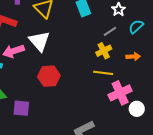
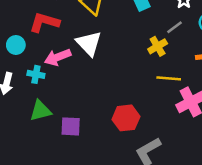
yellow cross: (104, 51) -> (158, 46), moved
red hexagon: (49, 76) -> (126, 118), moved

